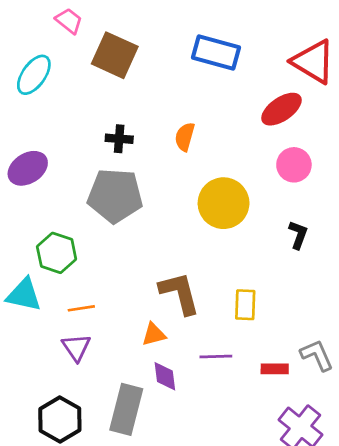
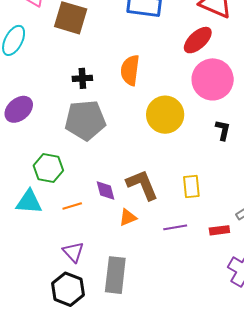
orange semicircle: (185, 137) -> (130, 70), size x1.4
pink circle: (294, 165) -> (213, 79), size x1.6
purple triangle: (76, 347) -> (73, 252), moved
purple diamond: (165, 376) -> (105, 190), moved

